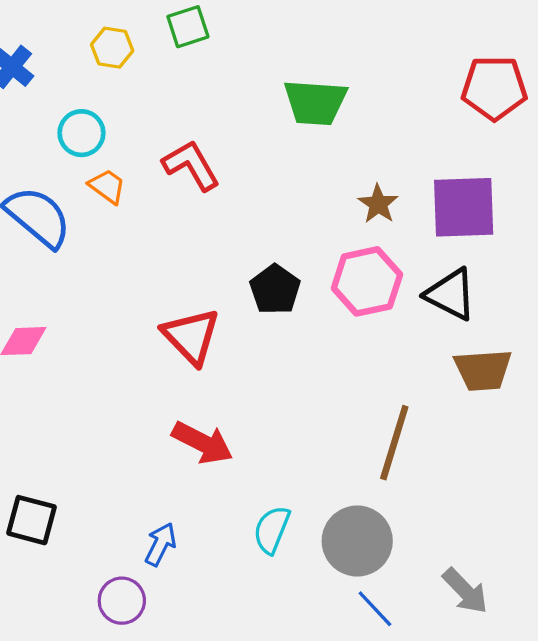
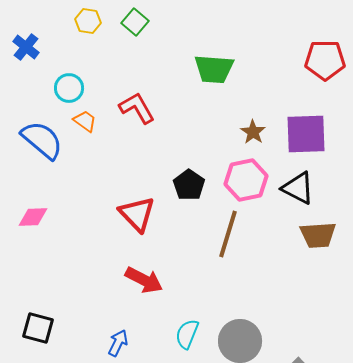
green square: (188, 27) -> (135, 22), turned -32
yellow hexagon: (112, 48) -> (88, 21), moved
brown line: (394, 443) -> (228, 234), moved

